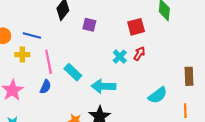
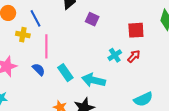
blue line: (32, 36) -> (36, 18), turned 36
cyan rectangle: (73, 72) -> (65, 73), moved
blue semicircle: (45, 87) -> (39, 69), turned -80

